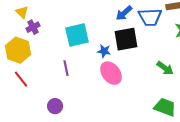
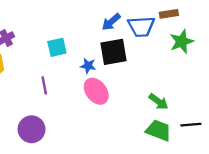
cyan square: (77, 35) -> (57, 47), size x0.7
green arrow: (165, 68) -> (159, 102), moved
purple circle: (55, 106) -> (32, 129), size x1.5

